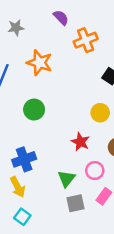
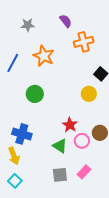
yellow circle: (100, 113) -> (89, 94), moved
blue cross: (24, 159) -> (22, 134), turned 30
pink circle: (95, 171) -> (82, 141), moved
green triangle: (67, 179) -> (60, 146), moved, turned -42

